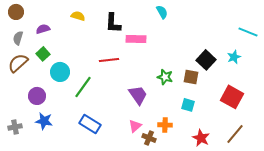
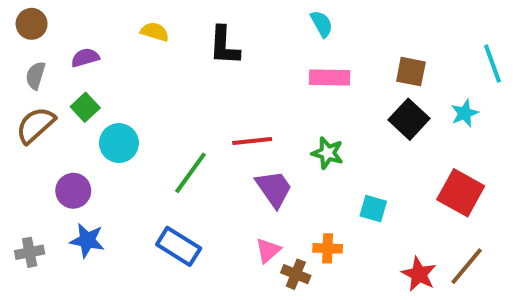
cyan line: (248, 32) -> (492, 64), turned 48
pink rectangle: (136, 39) -> (330, 77), moved
red line: (109, 60) -> (252, 141), moved
brown square: (191, 77) -> (411, 72), moved
green line: (83, 87) -> (190, 173), moved
red star: (201, 138) -> (419, 274), moved

